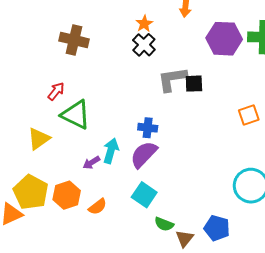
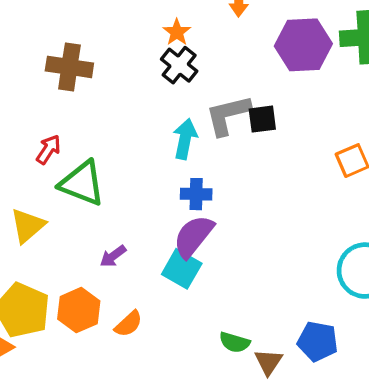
cyan arrow: (111, 151) -> (185, 139), moved
cyan square: (144, 195) -> (182, 269), moved

